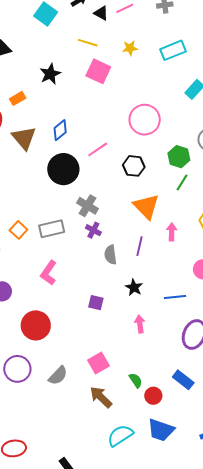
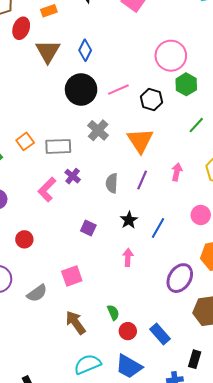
blue diamond: (60, 130) -> (85, 50), turned -35
pink line: (98, 149) -> (118, 90), moved
green hexagon: (179, 157) -> (186, 84), moved
orange triangle: (146, 206) -> (140, 141), moved
purple cross: (93, 230) -> (73, 176), moved
blue line: (175, 297) -> (158, 228), moved, turned -65
red circle: (36, 325) -> (24, 239), size x0.6
pink square: (98, 363) -> (72, 276), moved
blue rectangle: (183, 380) -> (160, 334), moved

